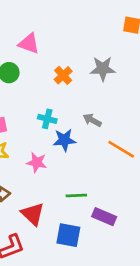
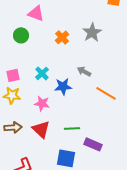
gray star: (103, 69) -> (92, 32), turned -30
cyan cross: (47, 119) -> (42, 73), moved, turned 32
red triangle: (33, 214) -> (41, 129), moved

